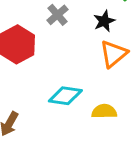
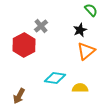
gray cross: (58, 15) -> (41, 26), moved

